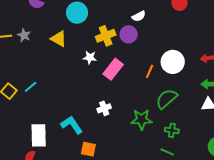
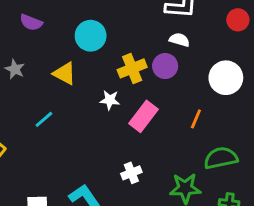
white semicircle: (139, 16) -> (179, 40), turned -136
white circle: (173, 62) -> (226, 78), moved
cyan line: (31, 87) -> (44, 119), moved
green semicircle: (167, 99) -> (221, 158), turned 30

